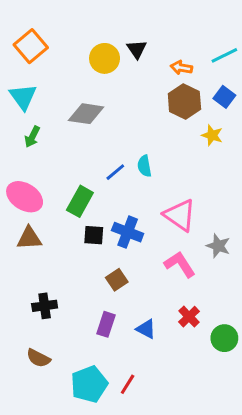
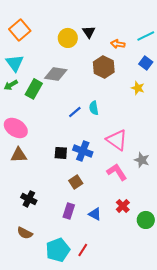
brown hexagon: (184, 101) -> (104, 67), moved
green arrow: (32, 137) -> (11, 85), moved, turned 32
green rectangle: (80, 201) -> (34, 89), moved
black cross: (45, 306) -> (29, 199), turned 35

